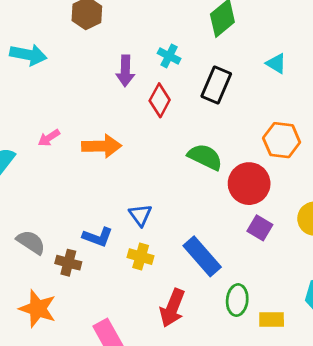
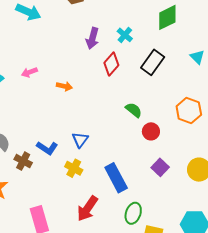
orange arrow: (102, 146) -> (64, 86), size x0.6
green semicircle: (205, 157) -> (134, 110), size x0.7
red circle: (249, 184) -> (151, 131), moved, size x0.6

